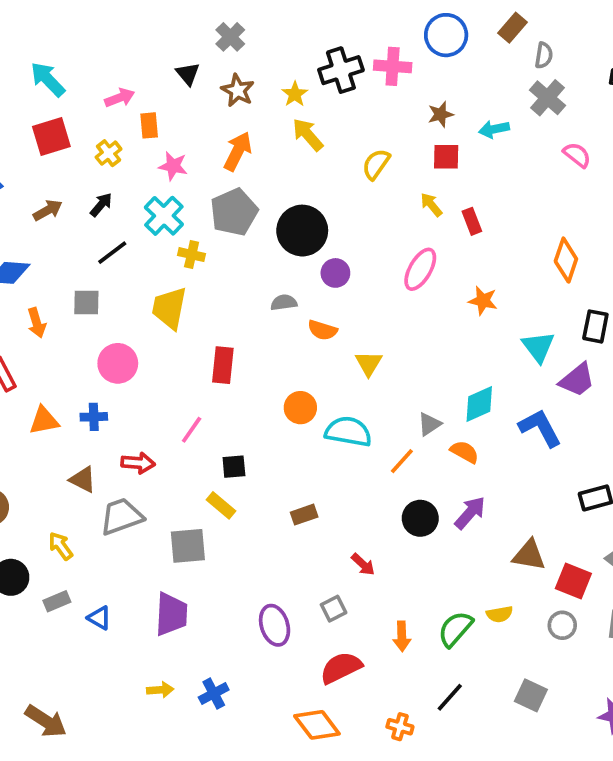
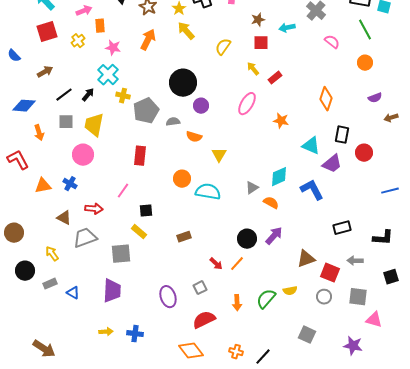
black arrow: (101, 205) -> (88, 95), moved
gray pentagon: (234, 212) -> (146, 111), moved
red rectangle: (472, 221) -> (275, 78), turned 72
black line: (112, 253) -> (64, 95), moved
yellow trapezoid: (169, 308) -> (94, 125), moved
cyan triangle: (538, 347) -> (311, 146), turned -30
blue cross: (94, 417) -> (70, 184), turned 32
orange line: (402, 461) -> (237, 264), moved
brown triangle: (529, 555) -> (306, 259), turned -30
blue cross: (214, 693) -> (135, 334), turned 35
black line: (450, 697) -> (263, 357), moved

